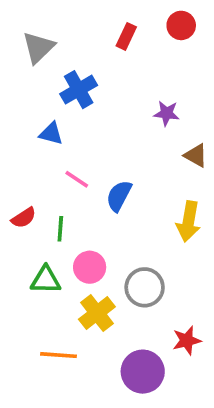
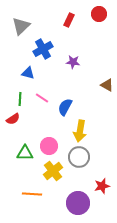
purple star: (167, 113) -> (73, 62), moved
yellow arrow: (188, 221) -> (80, 131), moved
green line: (60, 229) -> (20, 99), moved

